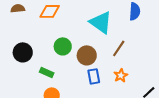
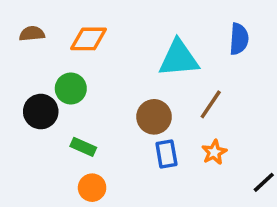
cyan triangle: (101, 22) -> (179, 58), turned -40
green circle: (63, 46) -> (71, 89), moved

